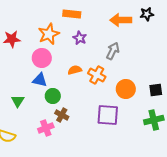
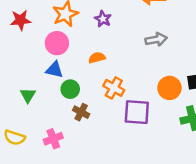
gray arrow: (113, 51) -> (156, 40), moved, turned 54
orange cross: (97, 75) -> (114, 88), moved
orange circle: (126, 89) -> (169, 88), moved
pink cross: (46, 128) -> (53, 139), moved

